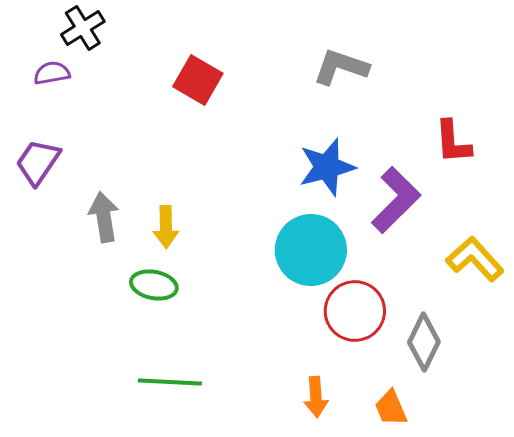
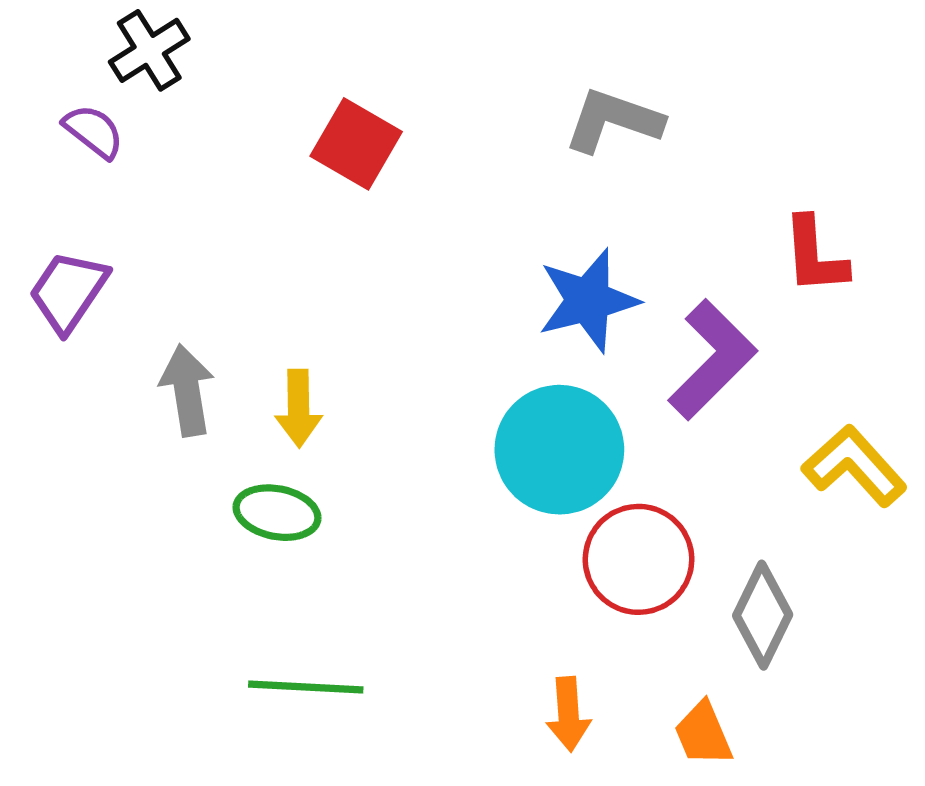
purple semicircle: (52, 73) -> (94, 131), turned 48

